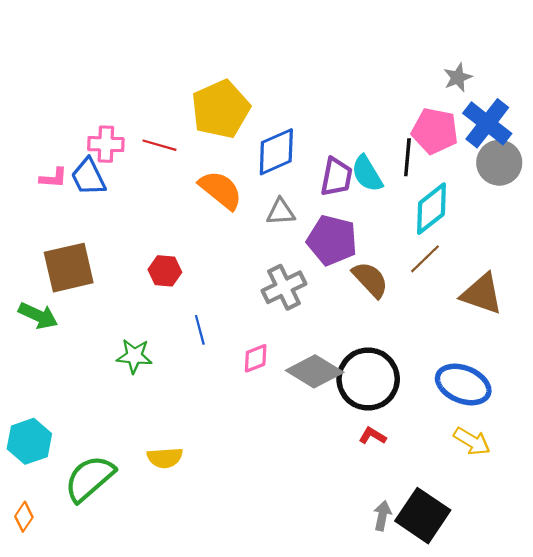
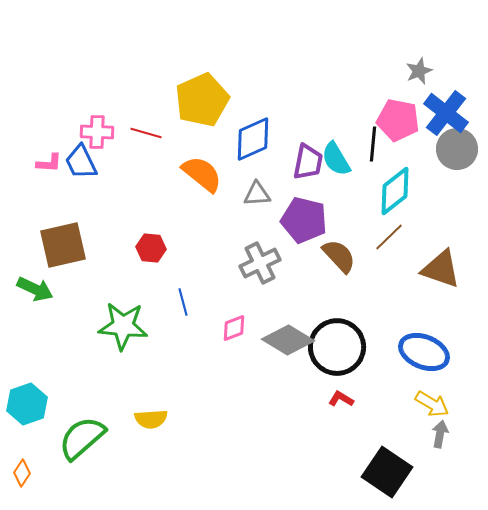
green star: (134, 356) -> (123, 326), size x1.5
gray arrow: (382, 516) -> (440, 434), moved

